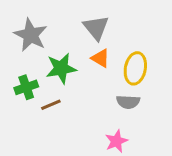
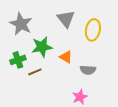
orange triangle: (100, 58) -> (66, 57), moved
yellow ellipse: (135, 68) -> (93, 30), moved

